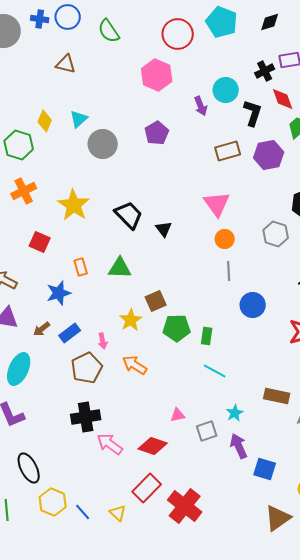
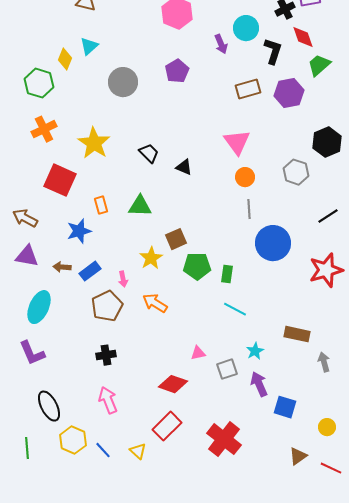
cyan triangle: (79, 119) -> (89, 46), moved
black trapezoid: (129, 215) -> (149, 153), size x0.7
black triangle: (164, 229) -> (184, 167), turned -30
red square: (40, 242) -> (60, 180), size x1.5
blue circle: (253, 305) -> (273, 243), size x1.4
brown arrow: (42, 329) -> (62, 267), turned 42
black cross: (86, 417) -> (106, 355), size x0.7
pink arrow: (110, 444) -> (108, 400), moved, turned 32
red cross: (185, 506) -> (224, 439), moved
brown triangle: (278, 518) -> (298, 456), size x0.7

